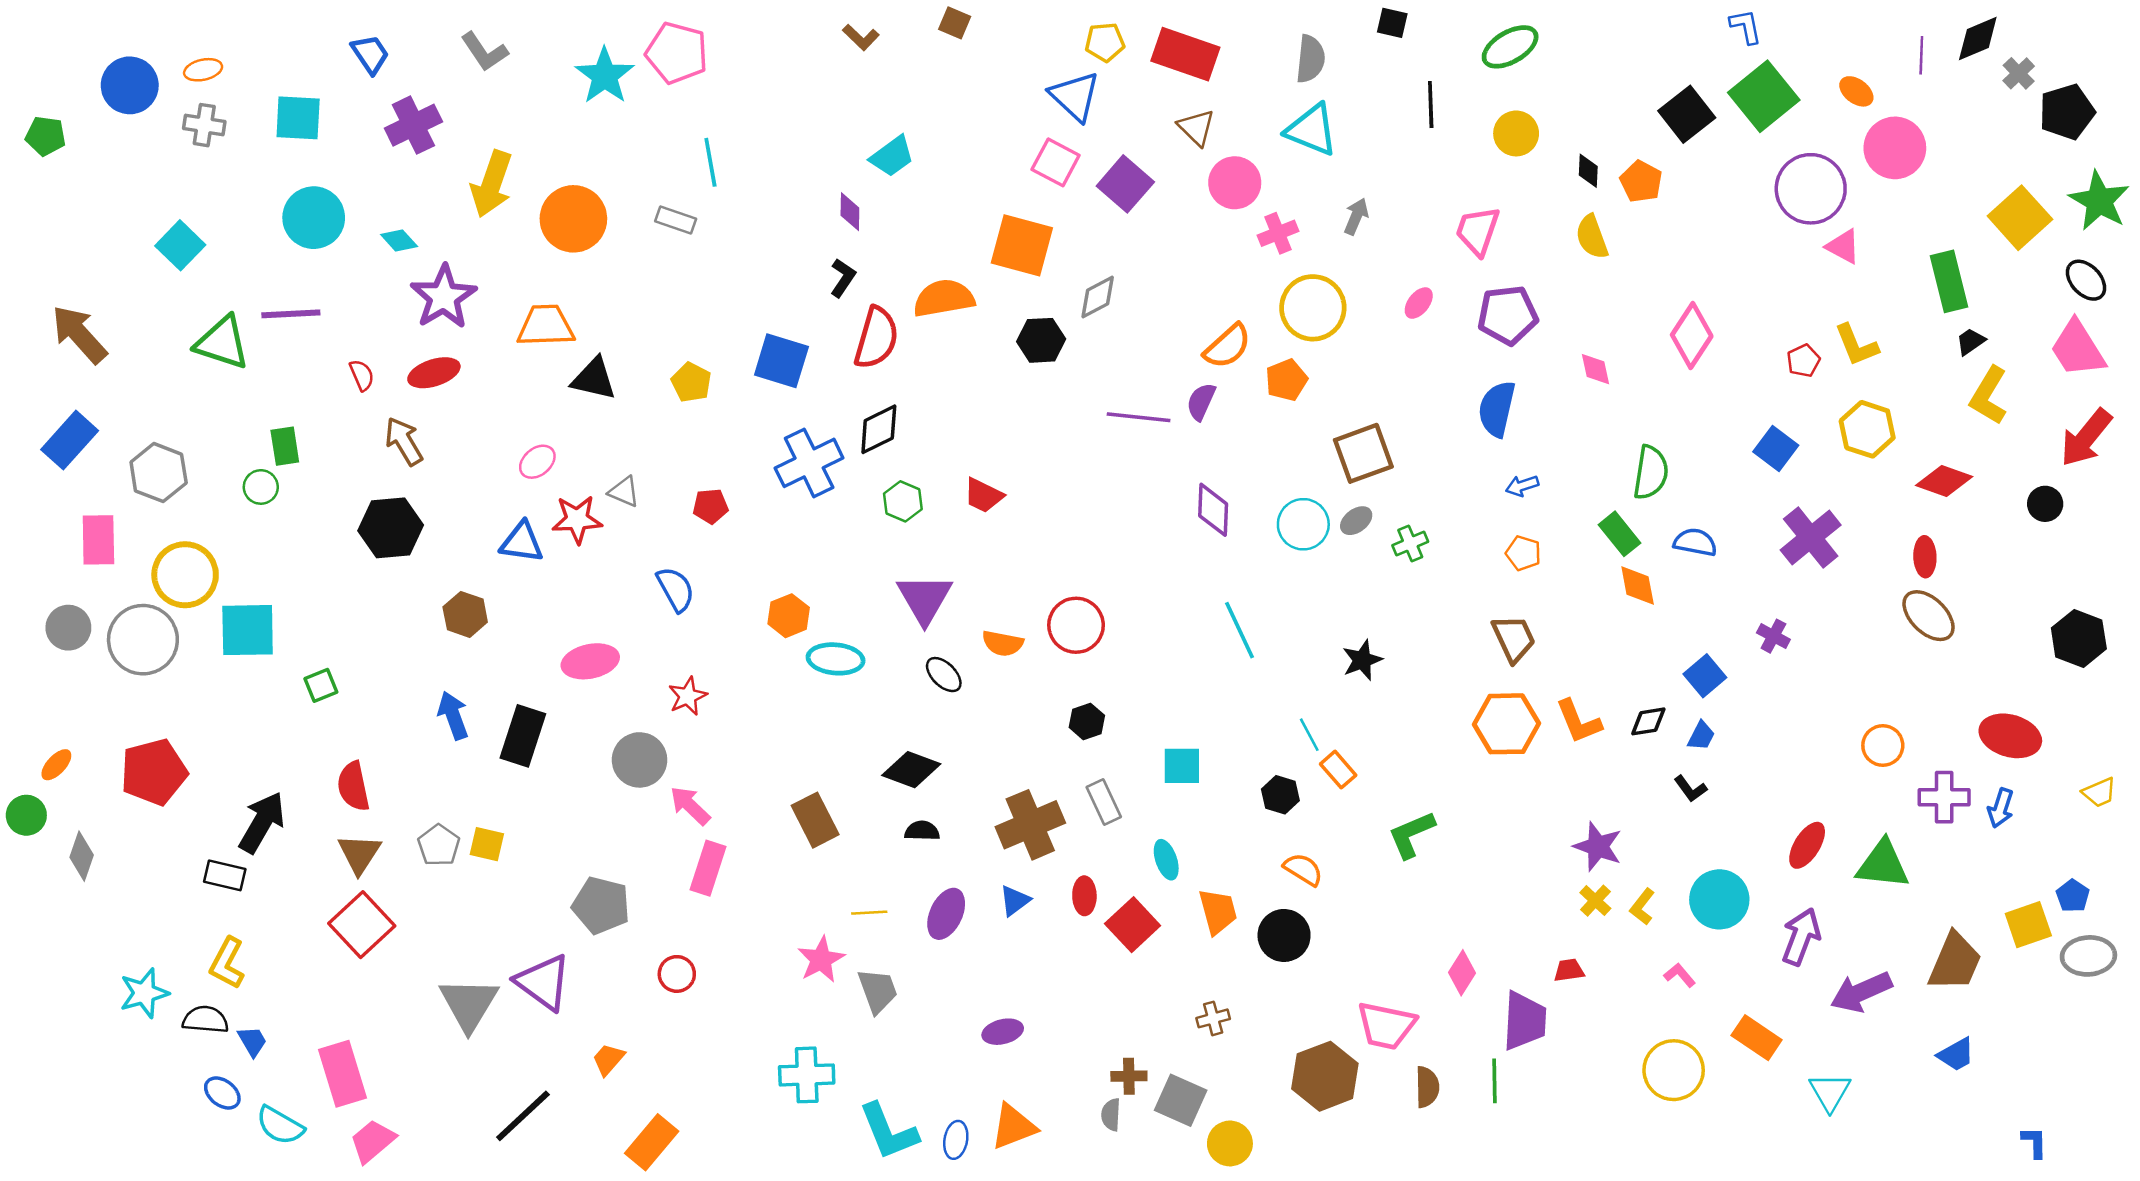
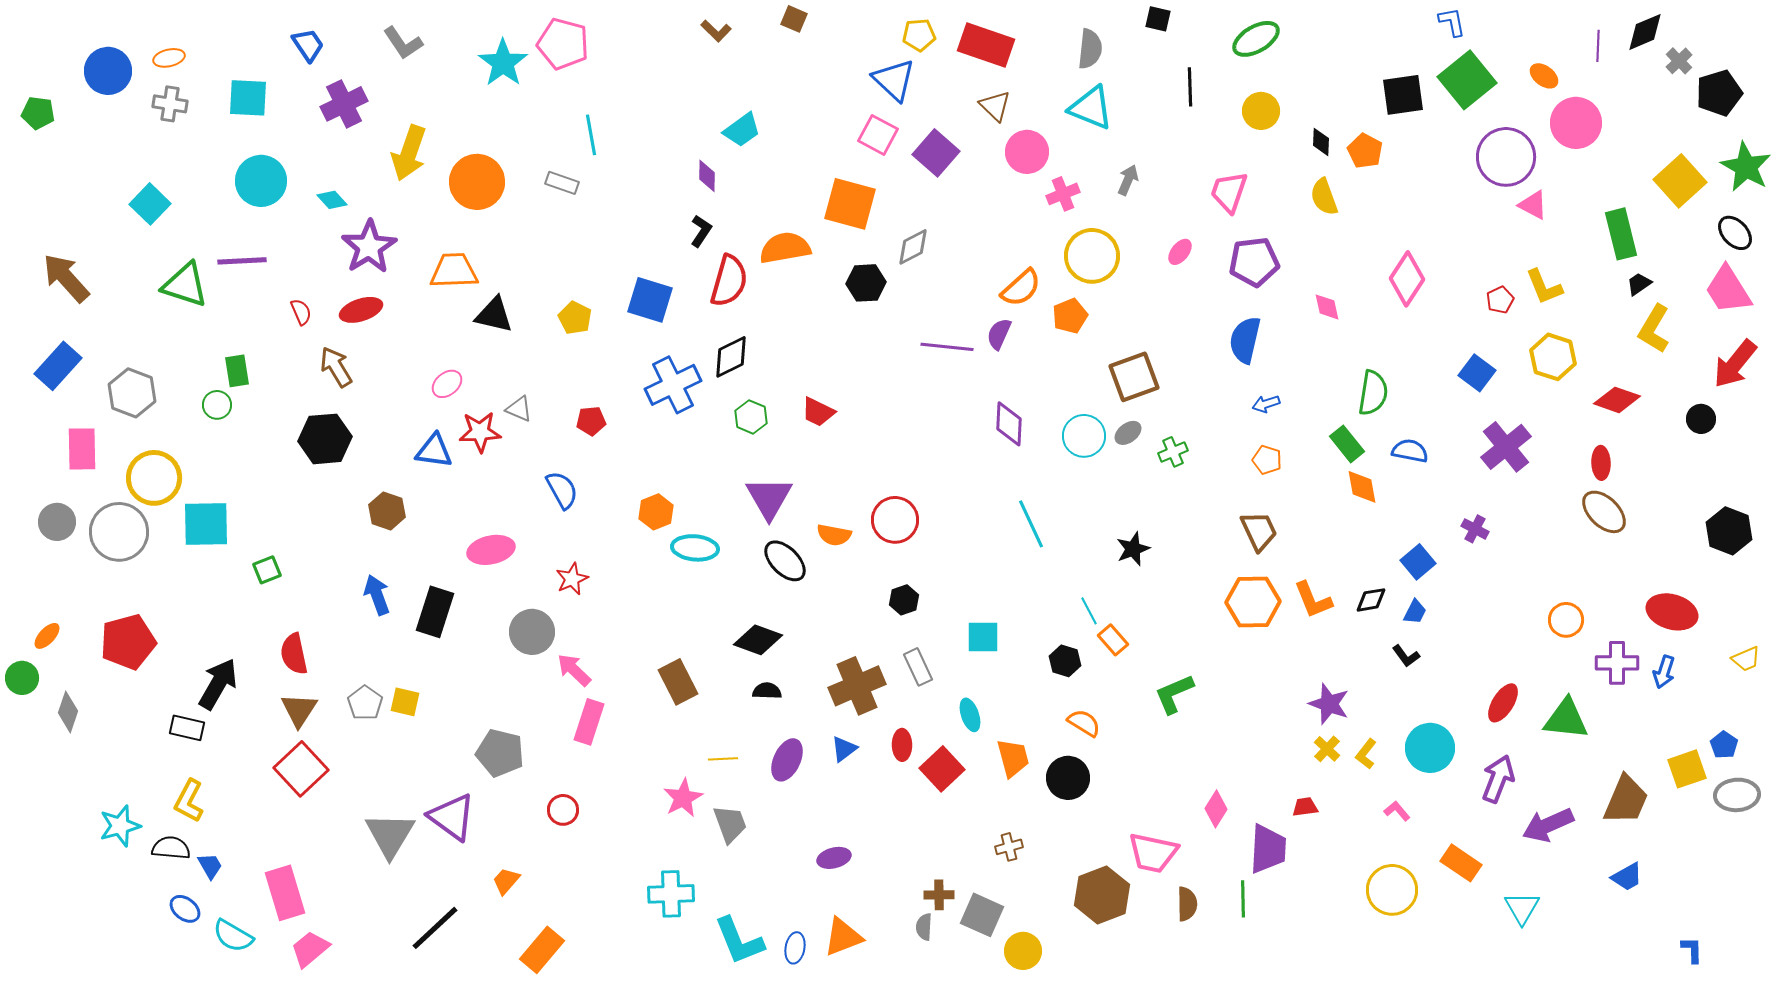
black square: (1687, 114) -> (1403, 95), turned 30
black ellipse: (944, 675) -> (785, 561), size x1.4

